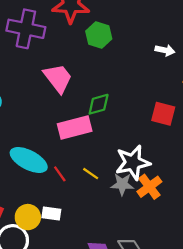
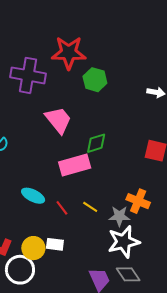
cyan ellipse: (29, 160) -> (33, 196), size x0.7
white star: (133, 163) -> (124, 242), moved
orange cross: (149, 187) -> (138, 201), moved, turned -30

